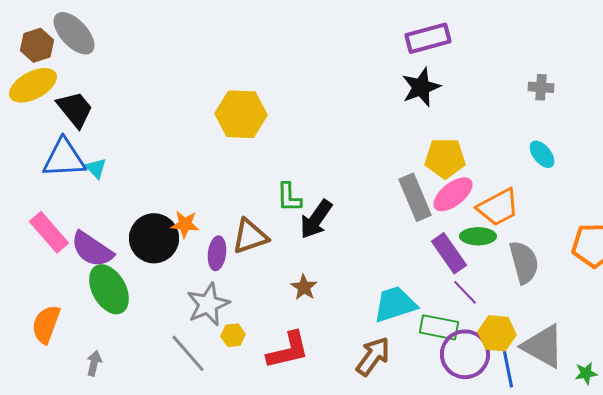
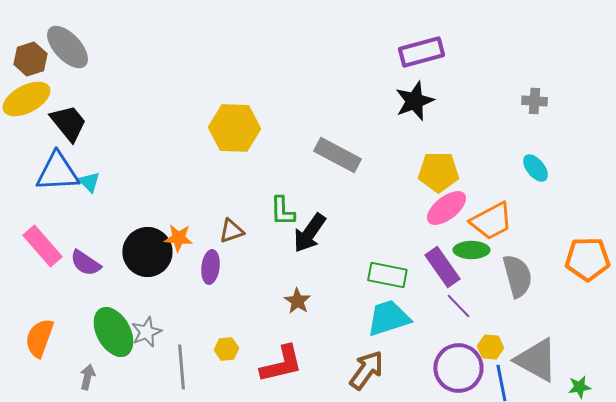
gray rectangle: (415, 197) -> (337, 155), moved, turned -39
brown triangle: (250, 236) -> (231, 231), moved, size x0.7
purple semicircle: (92, 249) -> (85, 263), size x0.7
green ellipse: (109, 289) -> (113, 332), moved
gray star: (208, 304) -> (146, 332), moved, size x0.7
green rectangle: (439, 327) -> (387, 275), moved
yellow hexagon: (497, 333) -> (490, 347), size x0.7
gray line: (188, 353) -> (181, 367), turned 36

